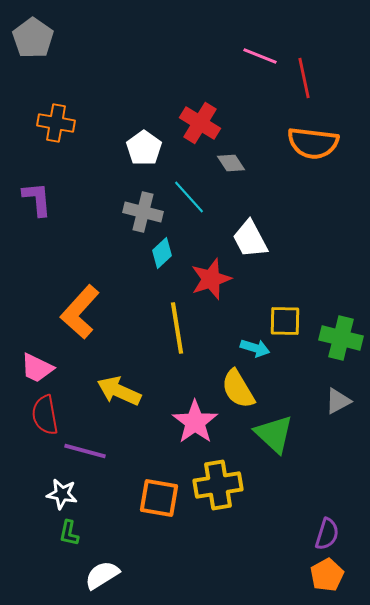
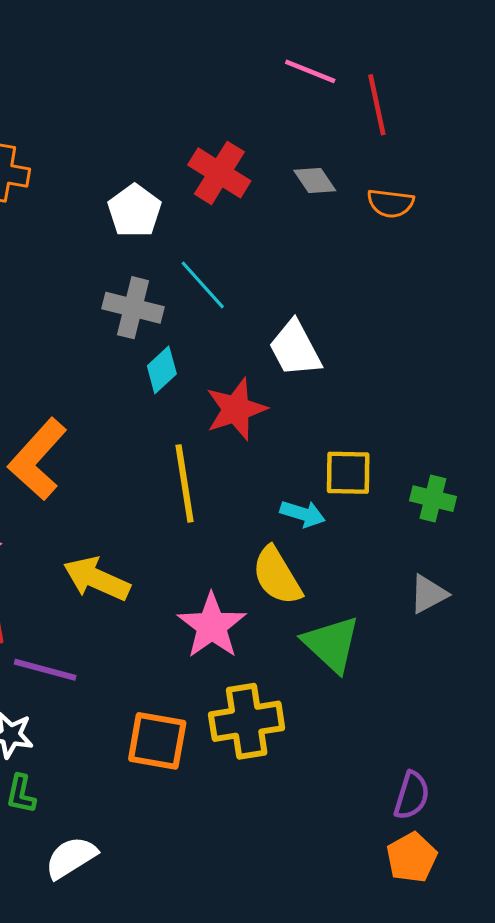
orange semicircle: (313, 143) -> (391, 203), size x0.6
gray diamond: (231, 163) -> (315, 180), moved
green cross: (341, 338) -> (433, 499), size x0.7

